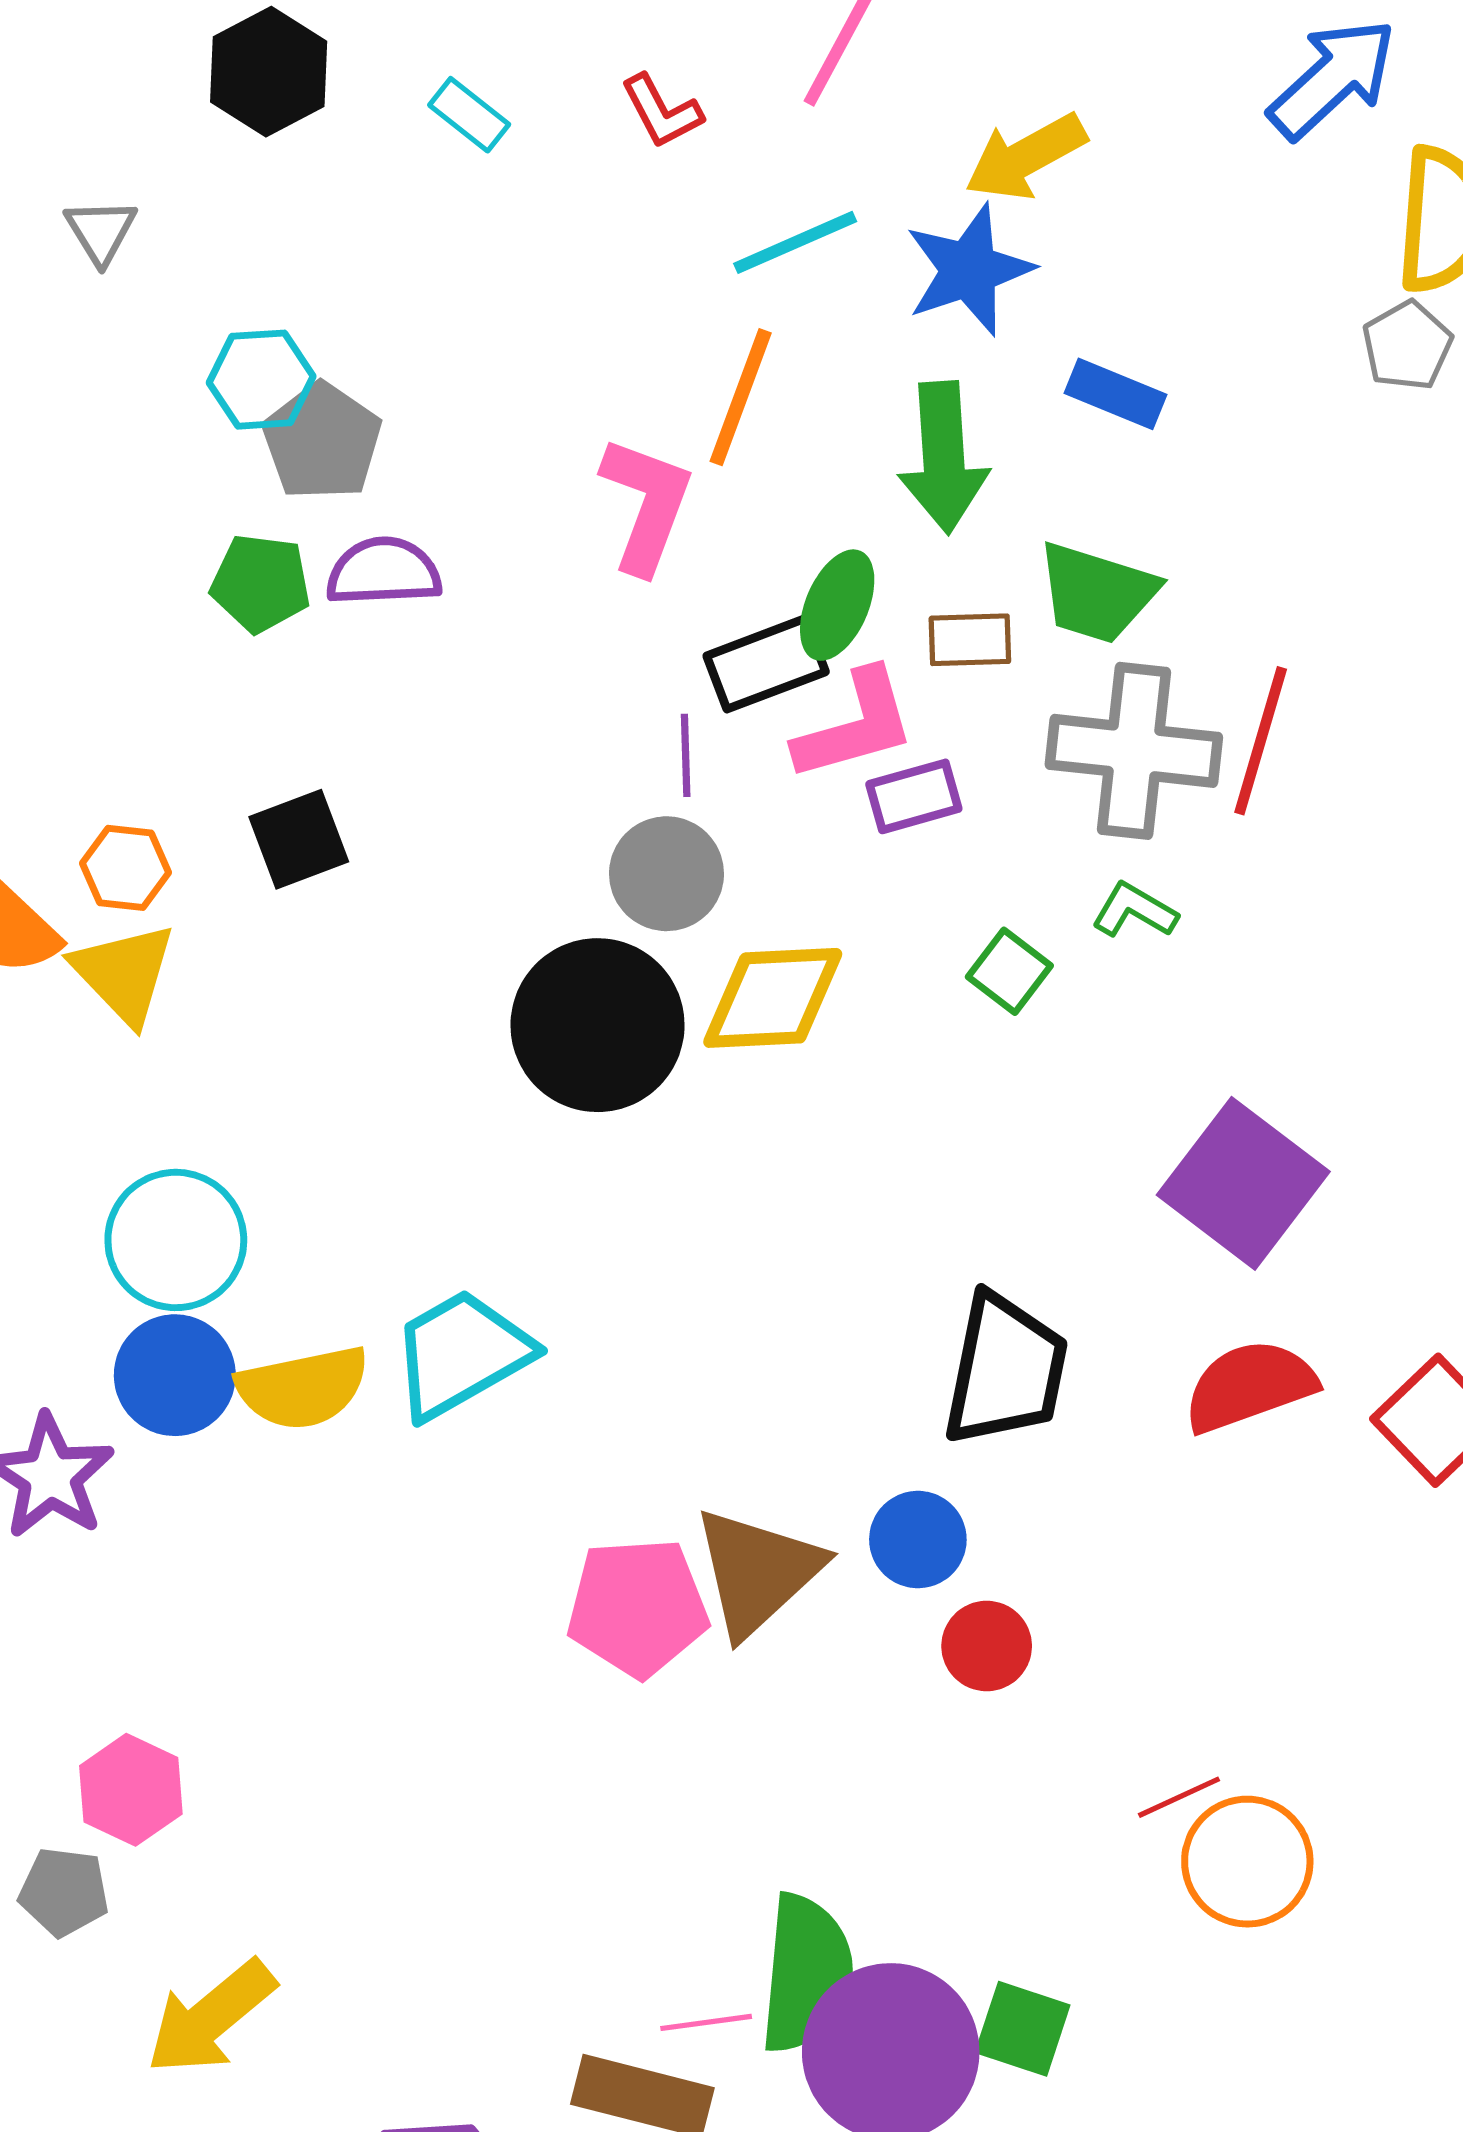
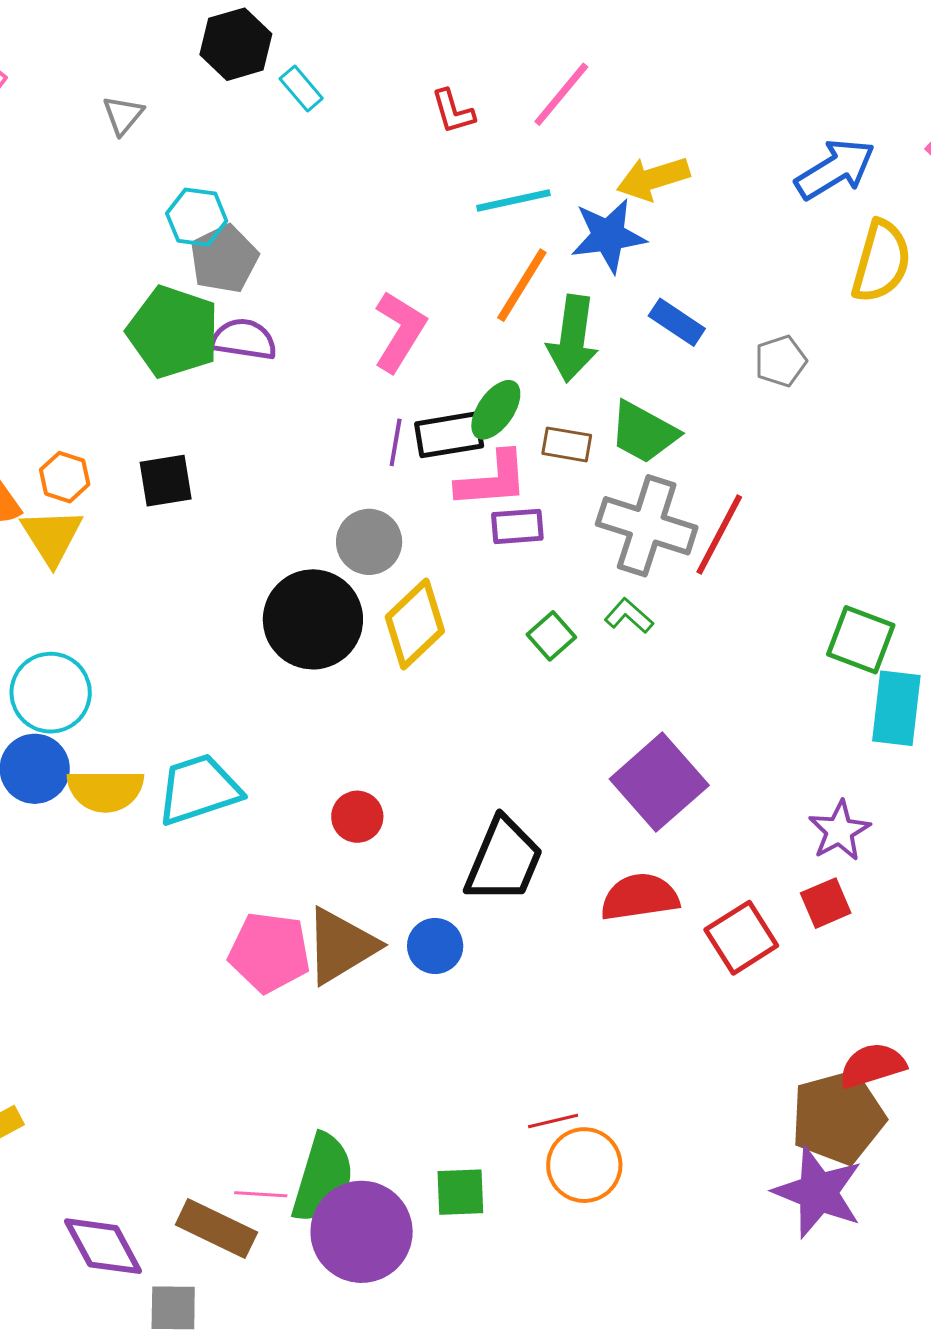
cyan rectangle: (469, 115) -> (301, 89), moved
gray pentagon: (1407, 346) -> (781, 361), moved
orange line: (741, 397) -> (522, 285), moved
green pentagon: (261, 583) -> (173, 332), size x1.6
purple line: (686, 755) -> (396, 442), moved
yellow diamond: (773, 998) -> (415, 624), turned -52
red circle: (987, 1646) -> (357, 817), moved
green square: (1023, 2029) -> (460, 1192), moved, turned -32

